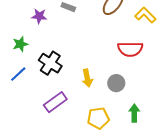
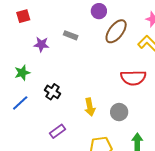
black cross: (50, 63) -> (52, 92), size x0.7
purple rectangle: (55, 102) -> (58, 131), size x0.7

